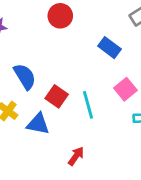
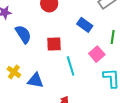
blue semicircle: (25, 76) -> (23, 34), moved
red square: (57, 96) -> (54, 44), moved, turned -35

